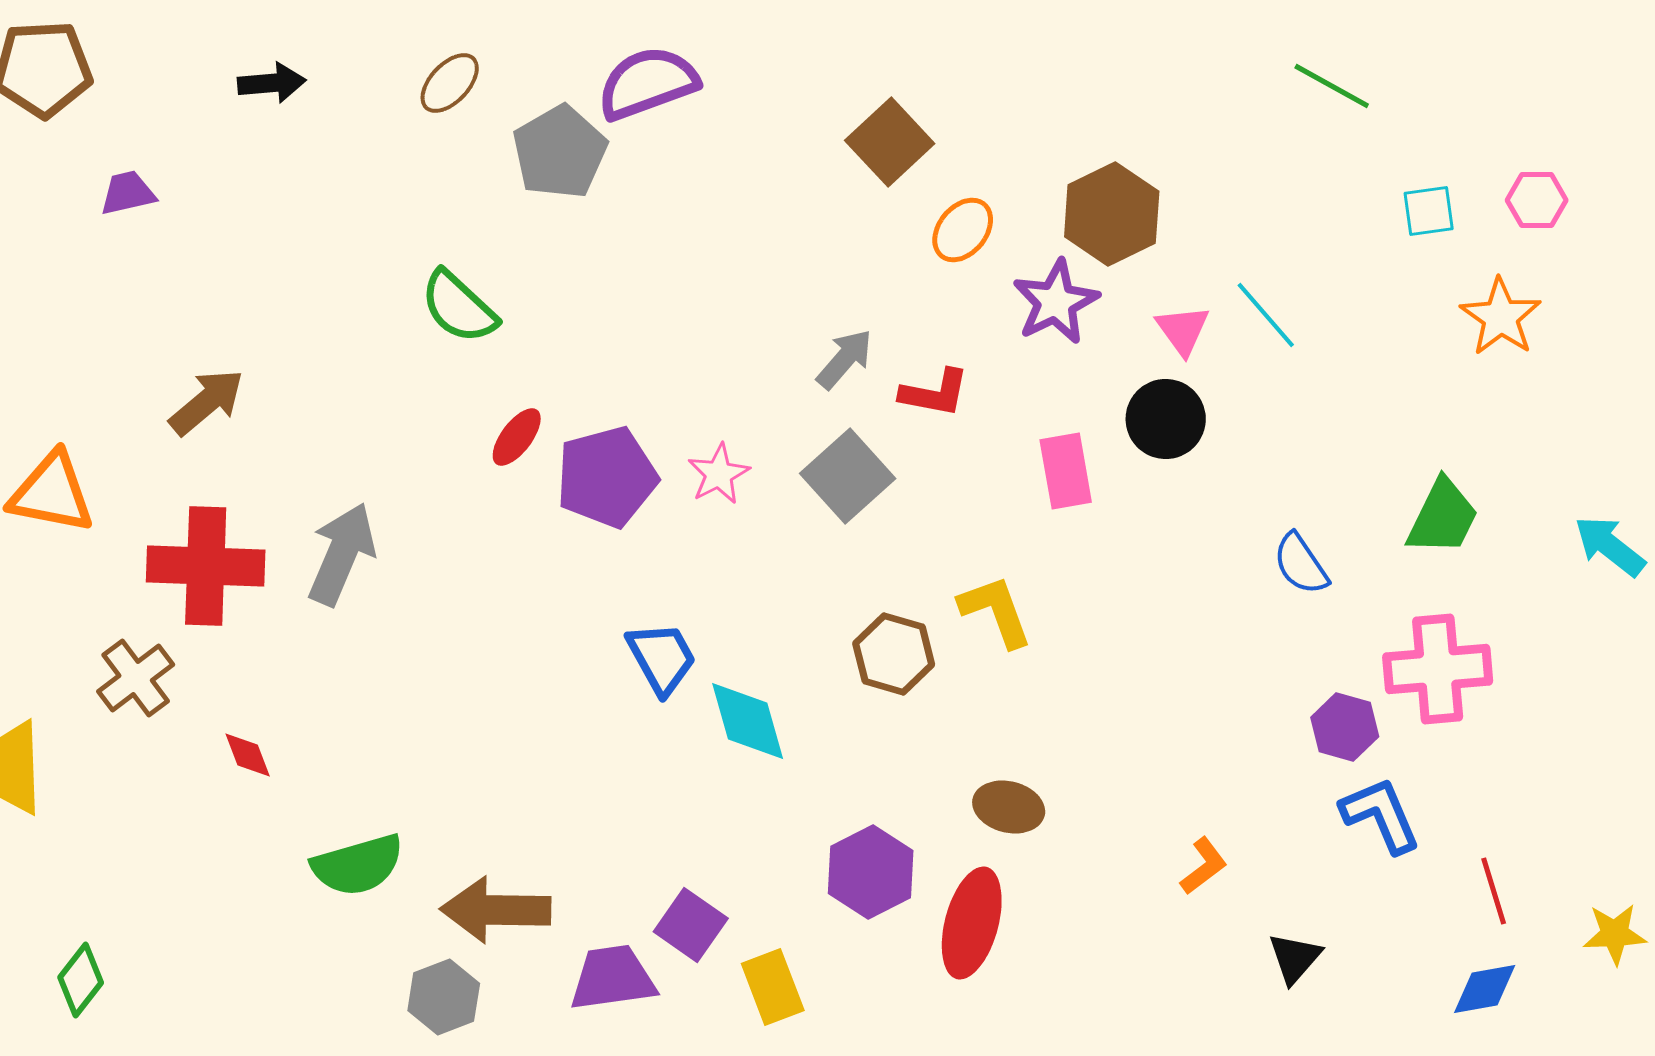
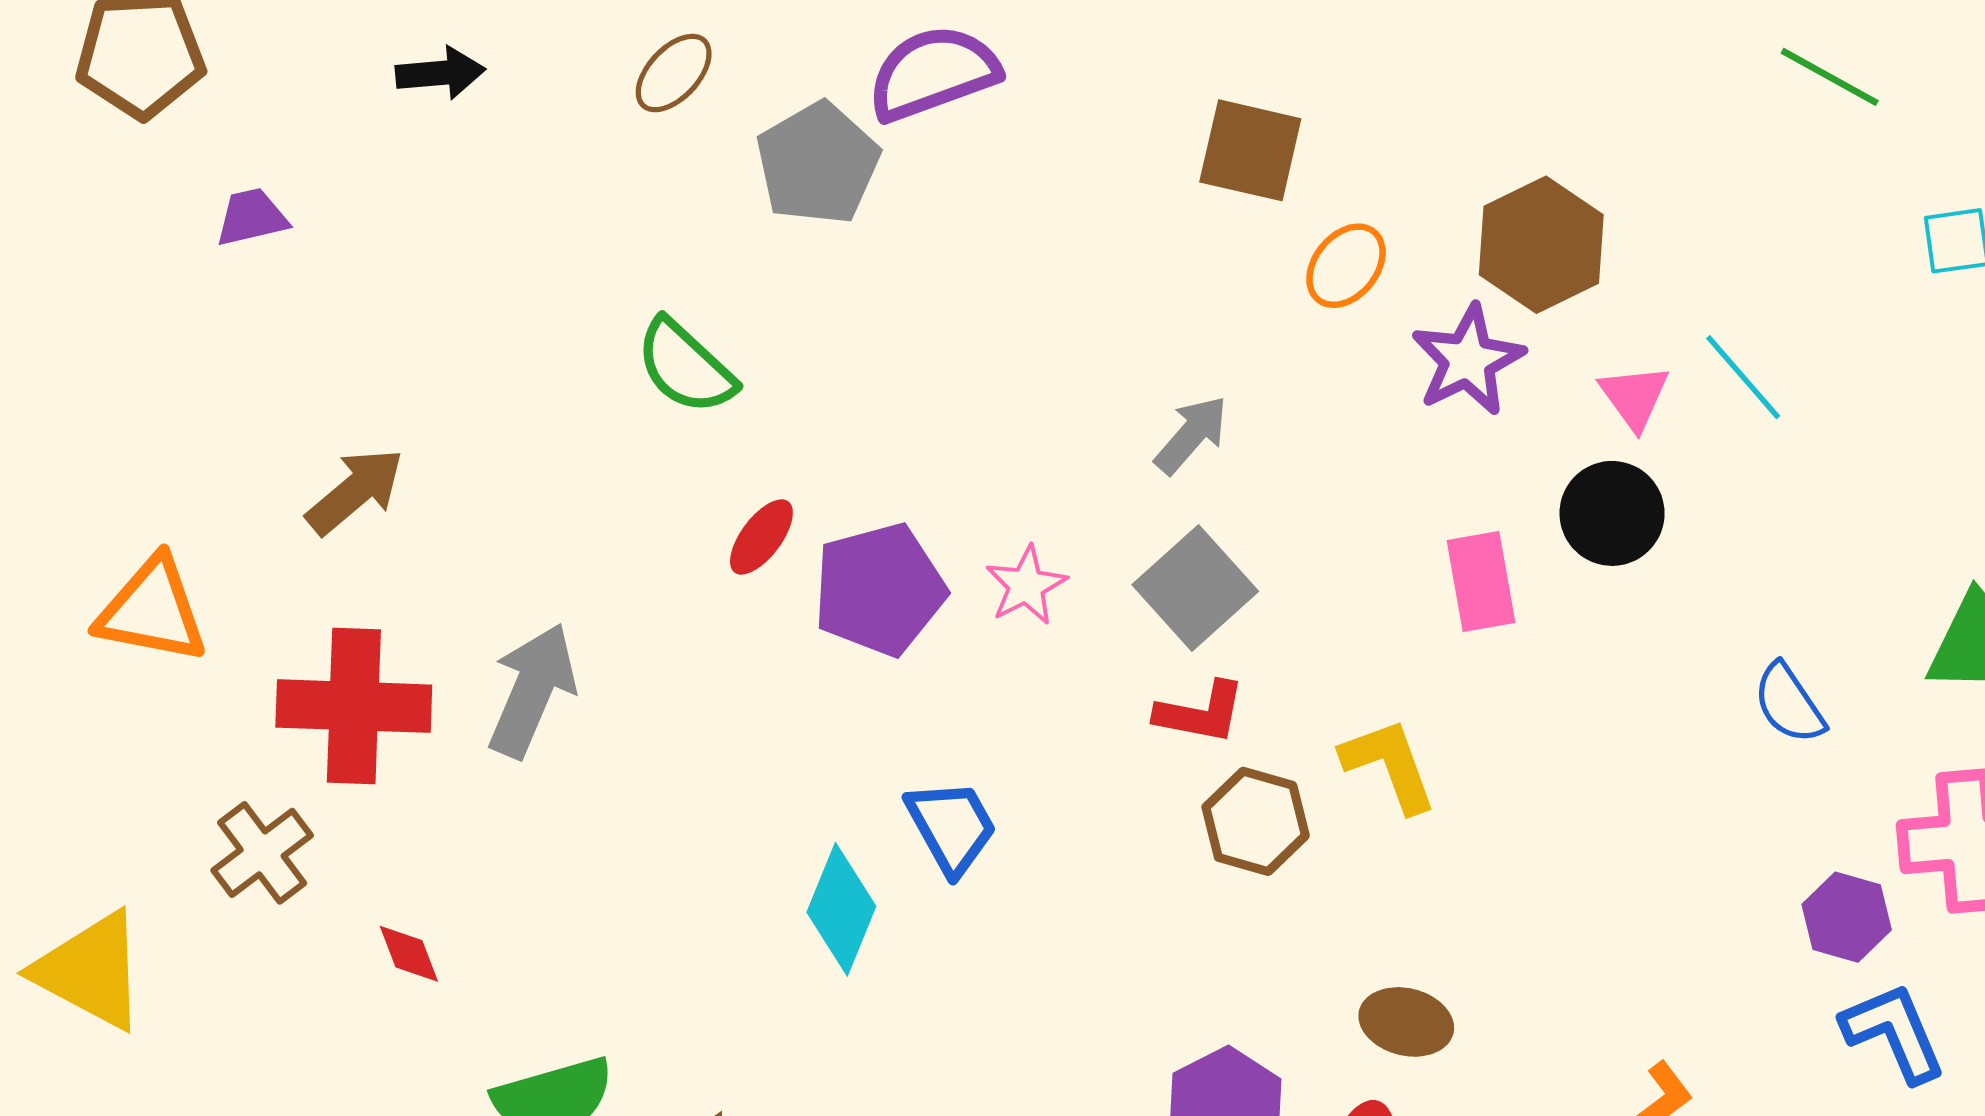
brown square: (890, 142) -> (1250, 150), turned -34
red L-shape: (935, 393) -> (1201, 713), moved
cyan diamond: (748, 721) -> (841, 909), moved, turned 38

